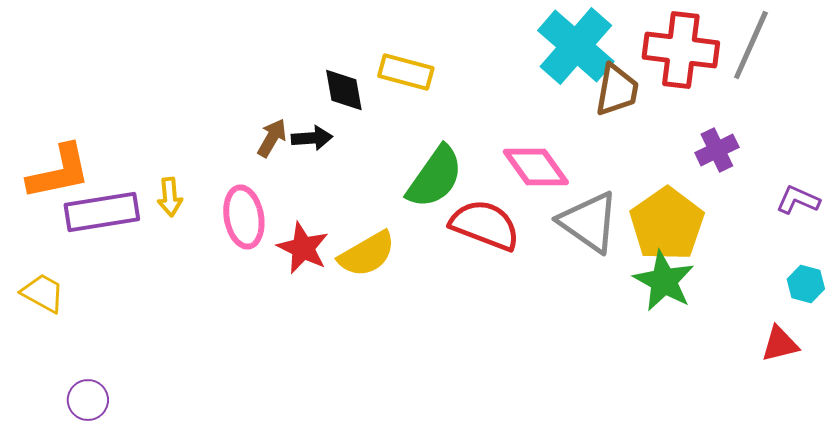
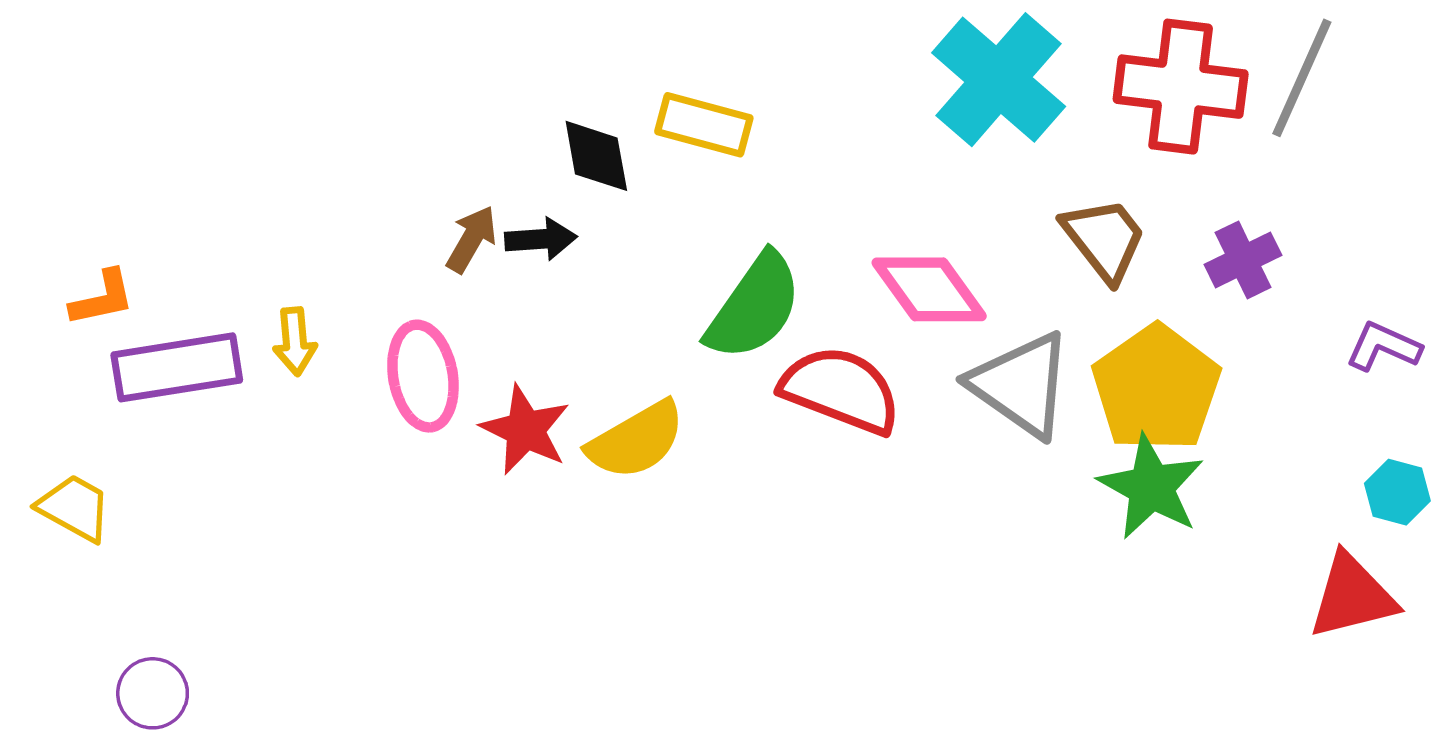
brown trapezoid: (617, 90) -> (1104, 239), moved, turned -48
orange L-shape: (59, 172) -> (102, 298), size x0.6
red triangle: (780, 344) -> (1352, 596), size x1.4

